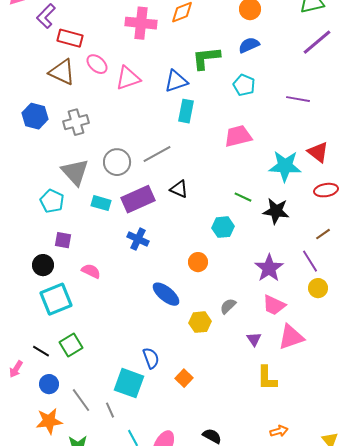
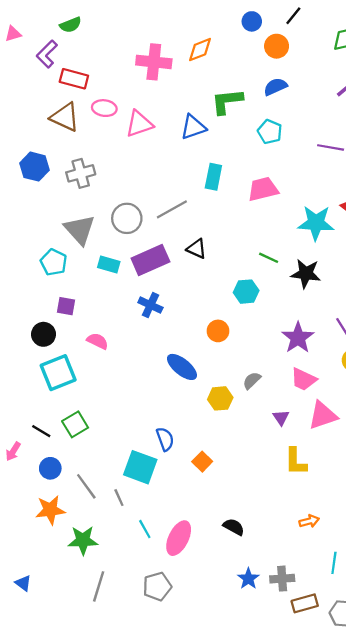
pink ellipse: (97, 64) -> (104, 108), turned -35
cyan rectangle: (186, 111) -> (213, 177), moved

